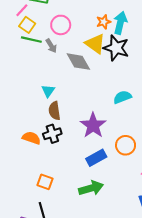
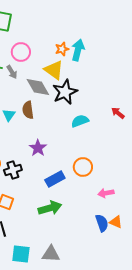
black star: (116, 48) -> (65, 92), moved, turned 30
brown semicircle: (54, 111) -> (28, 110), moved
purple star: (93, 125) -> (38, 148), moved, size x0.7
black cross: (52, 134) -> (13, 170), moved

